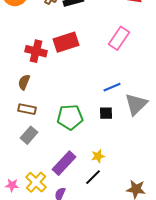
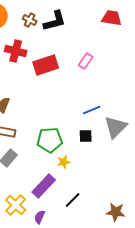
pink rectangle: (119, 38) -> (86, 61), moved, size x0.7
red cross: (36, 51) -> (16, 51), moved
yellow star: (98, 156) -> (64, 162), moved

